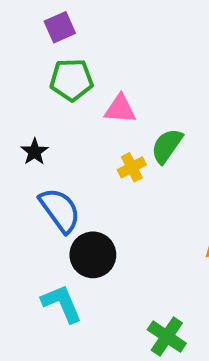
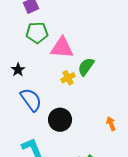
pink triangle: (120, 109) -> (62, 48), size x1.4
black circle: (93, 255) -> (60, 120), moved

